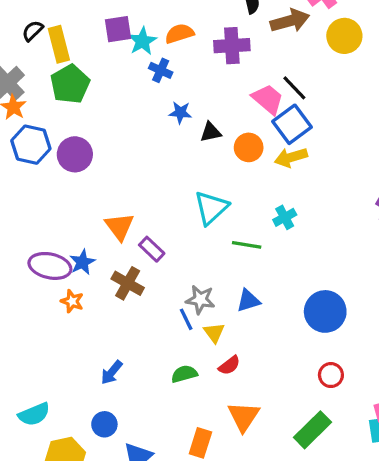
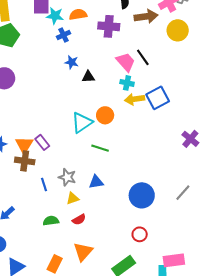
cyan star: (142, 41) -> (55, 16), turned 30
blue cross: (161, 70) -> (63, 35), turned 32
blue square: (292, 124) -> (158, 98), moved
orange circle: (249, 147) -> (105, 115), moved
cyan cross: (285, 217) -> (127, 83), moved, turned 32
orange triangle: (119, 227) -> (24, 145), moved
brown cross: (128, 283) -> (25, 161), turned -30
blue line: (186, 319) -> (44, 184), moved
yellow triangle: (214, 333) -> (73, 198), turned 40

